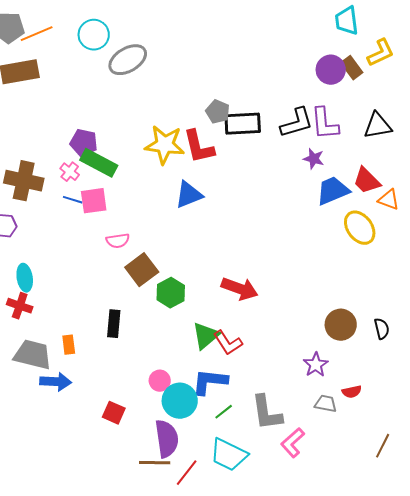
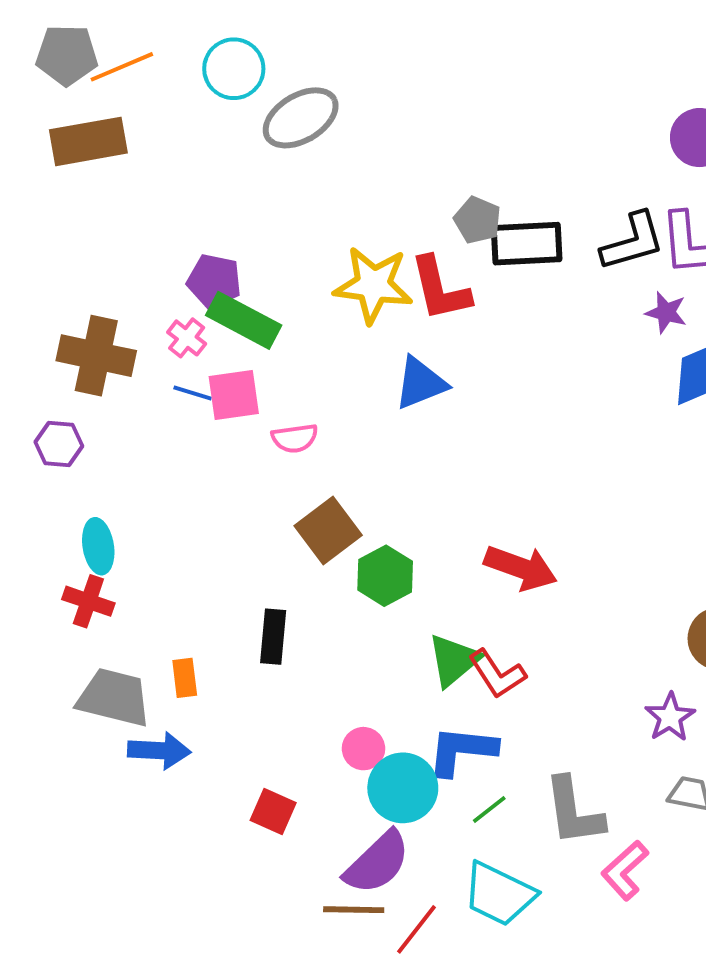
pink semicircle: (118, 241) -> (295, 438), moved
purple semicircle: (167, 439) -> (377, 863), turned 54

